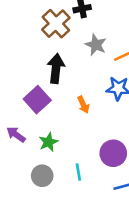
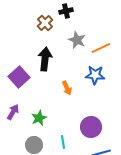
brown cross: (56, 24) -> (45, 23), size x0.7
purple square: (37, 100) -> (19, 77), moved
purple arrow: (16, 135) -> (13, 112), turned 84

